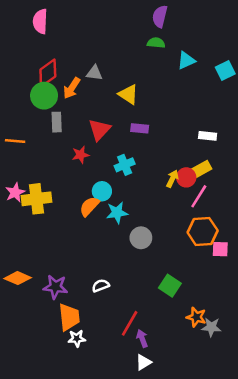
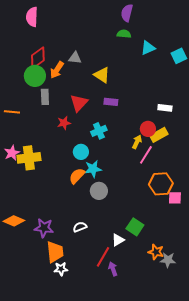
red circle: (186, 177) -> (148, 129), moved
pink line: (199, 196) -> (146, 155), moved
orange semicircle: (89, 206) -> (77, 176), moved
gray circle: (141, 238) -> (99, 191), moved
white triangle: (143, 362) -> (118, 240), moved

